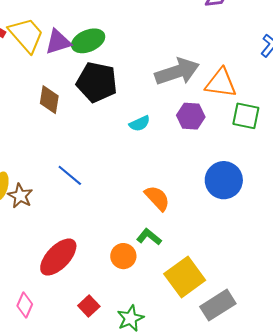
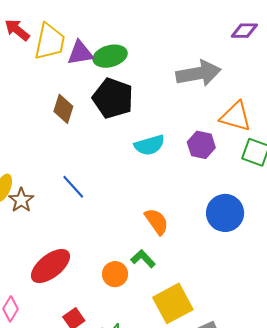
yellow trapezoid: (26, 35) -> (50, 42), turned 45
gray arrow: (177, 72) -> (198, 73), moved
cyan semicircle: (140, 124) -> (149, 145), size x1.4

